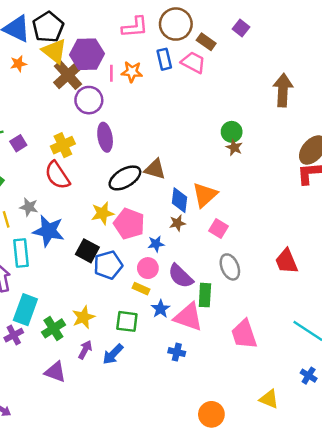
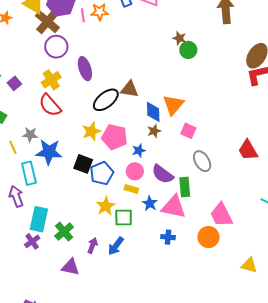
purple circle: (89, 100) -> (56, 47), moved
brown star: (234, 147) -> (179, 38), moved
yellow star: (83, 317) -> (106, 206), moved
orange circle: (211, 414) -> (208, 237), moved

